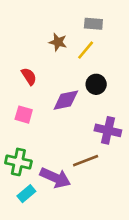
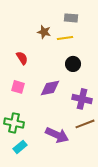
yellow line: (86, 50) -> (65, 38), turned 42
purple diamond: (66, 100) -> (50, 88), moved
brown line: (86, 161) -> (85, 124), moved
purple arrow: (55, 178) -> (57, 135), moved

